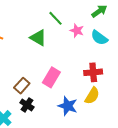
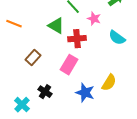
cyan semicircle: (99, 38) -> (117, 38), moved
red cross: (93, 72) -> (77, 39), moved
brown rectangle: (22, 86) -> (33, 58), moved

